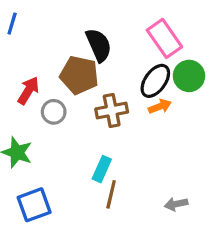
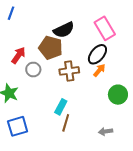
black semicircle: (99, 45) -> (64, 30), turned 85
green circle: (189, 76) -> (118, 95), moved
orange arrow: (160, 106) -> (99, 70), turned -32

